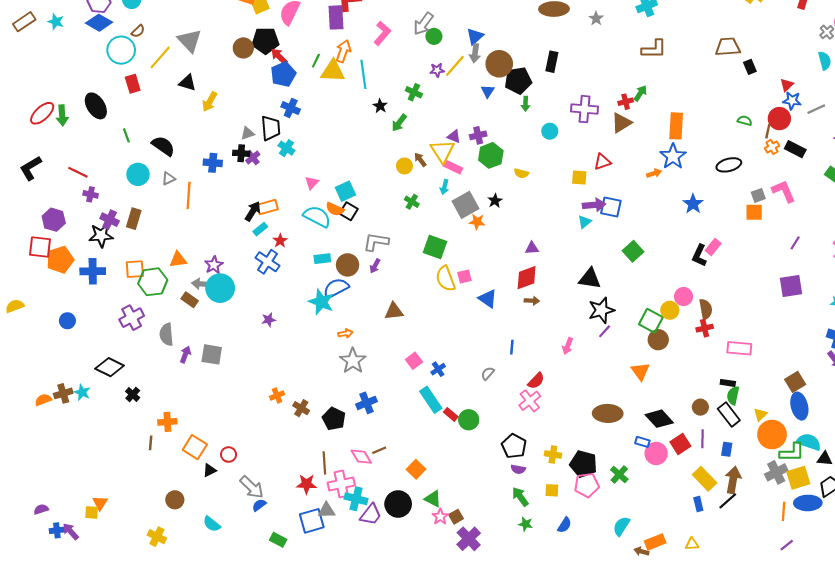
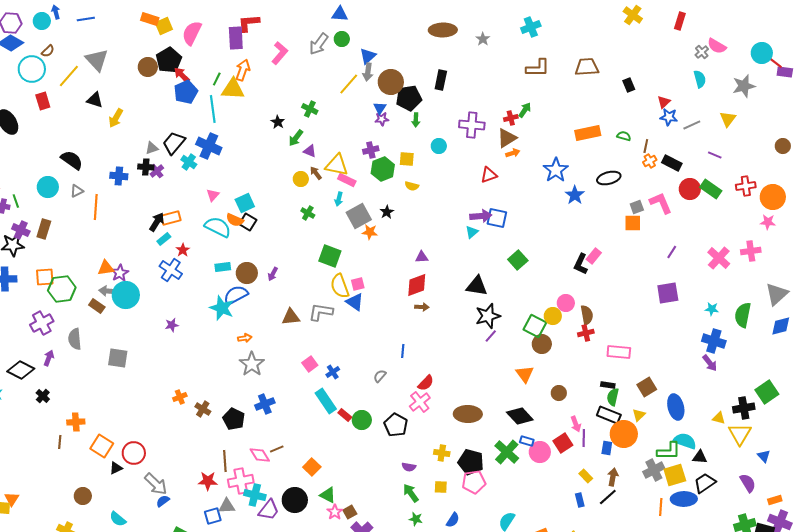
green circle: (434, 36) -> (342, 39), moved
black pentagon: (265, 41) -> (169, 60), turned -30
brown trapezoid: (728, 47) -> (587, 67), moved
purple star: (437, 70) -> (382, 119), moved
cyan line: (363, 74) -> (213, 109), moved
blue cross: (291, 108) -> (209, 146), moved, size x1.4
red circle: (779, 119) -> (690, 189), moved
orange rectangle: (676, 126) -> (588, 133), moved, turned 75
black trapezoid: (271, 128) -> (174, 143), turned -135
green line: (126, 135) -> (16, 201), moved
purple triangle: (454, 136) -> (310, 151), moved
yellow triangle: (442, 151) -> (337, 165), turned -45
orange arrow: (654, 173) -> (513, 153), moved
yellow square: (579, 178) -> (407, 159), moved
blue star: (693, 204) -> (575, 195), moved
gray L-shape: (376, 242) -> (321, 312), moved
orange triangle: (178, 260) -> (106, 268), moved
blue triangle: (488, 299) -> (355, 302), moved
pink arrow: (568, 346) -> (576, 424), moved, turned -42
purple arrow: (185, 354) -> (49, 358), moved
brown square: (795, 382) -> (647, 387), moved
brown circle: (700, 407) -> (559, 393), moved
brown ellipse: (608, 413) -> (468, 414), moved
black rectangle: (729, 414) -> (609, 415), turned -30
black diamond: (659, 419) -> (520, 416), moved
orange circle: (772, 434) -> (624, 434), moved
black pentagon: (514, 446) -> (396, 425), moved
red circle: (229, 455) -> (134, 453), size x1.5
green cross: (619, 475) -> (507, 452), moved, size x1.4
yellow rectangle: (705, 479) -> (586, 476), size x0.6
brown arrow: (733, 480) -> (613, 477), size x0.7
blue square: (312, 521) -> (213, 516), size x0.7

